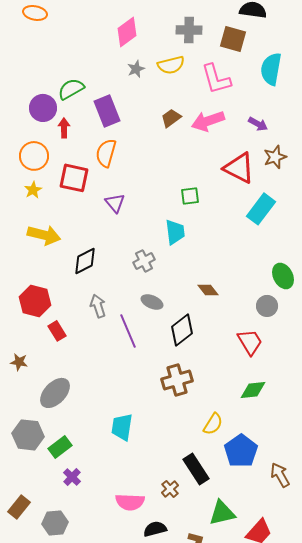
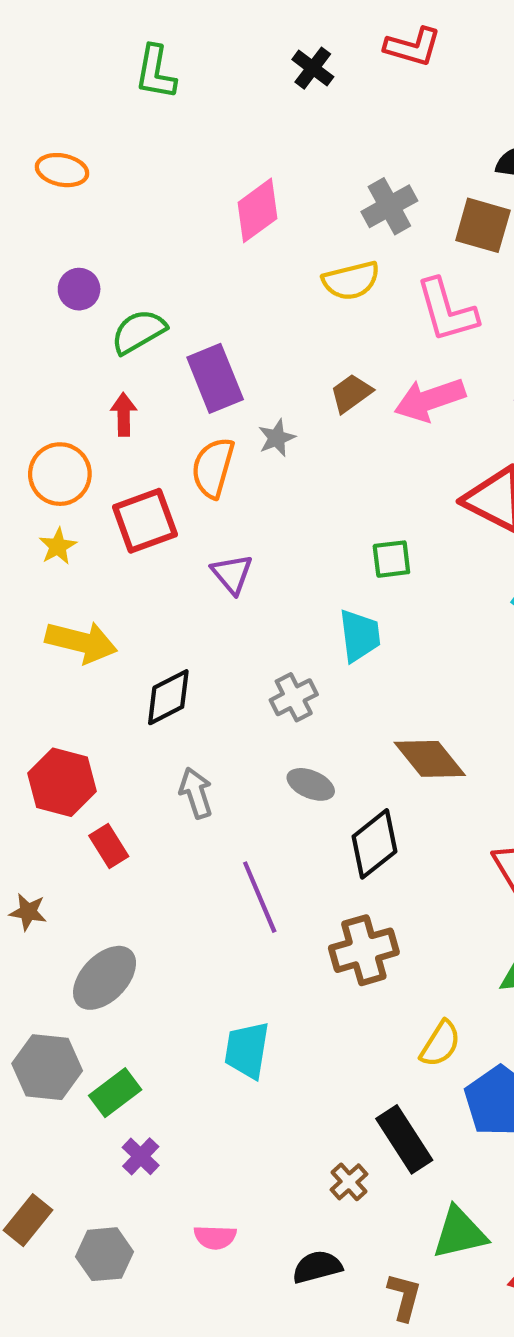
gray cross: (189, 30) -> (389, 206), turned -30
gray star: (136, 69) -> (277, 438), moved
purple circle: (43, 108) -> (79, 289), moved, size x0.7
red square: (74, 178) -> (145, 521), turned -32
brown diamond: (208, 290) -> (430, 759), size x1.6
purple line: (128, 331) -> (260, 897), moved
pink semicircle: (130, 502) -> (215, 1237), moved, size x0.7

